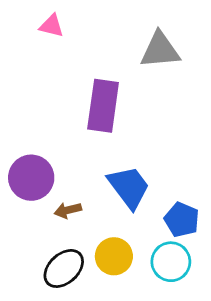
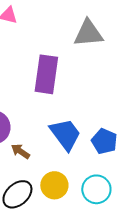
brown arrow: (68, 210) -> (20, 151), turned 48
blue pentagon: (182, 220) -> (104, 141), moved

